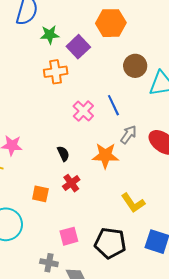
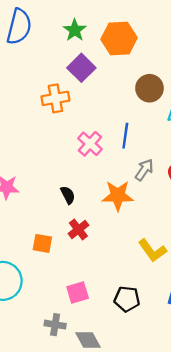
green star: (50, 35) -> (75, 30), moved, turned -30
blue line: (113, 105) -> (125, 136), turned 35
black pentagon: (110, 243) -> (127, 299), size x0.7

